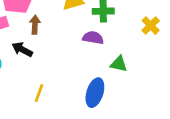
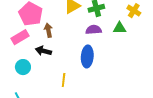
green triangle: (119, 64) -> (120, 28), moved
blue ellipse: (95, 93) -> (87, 56), moved

